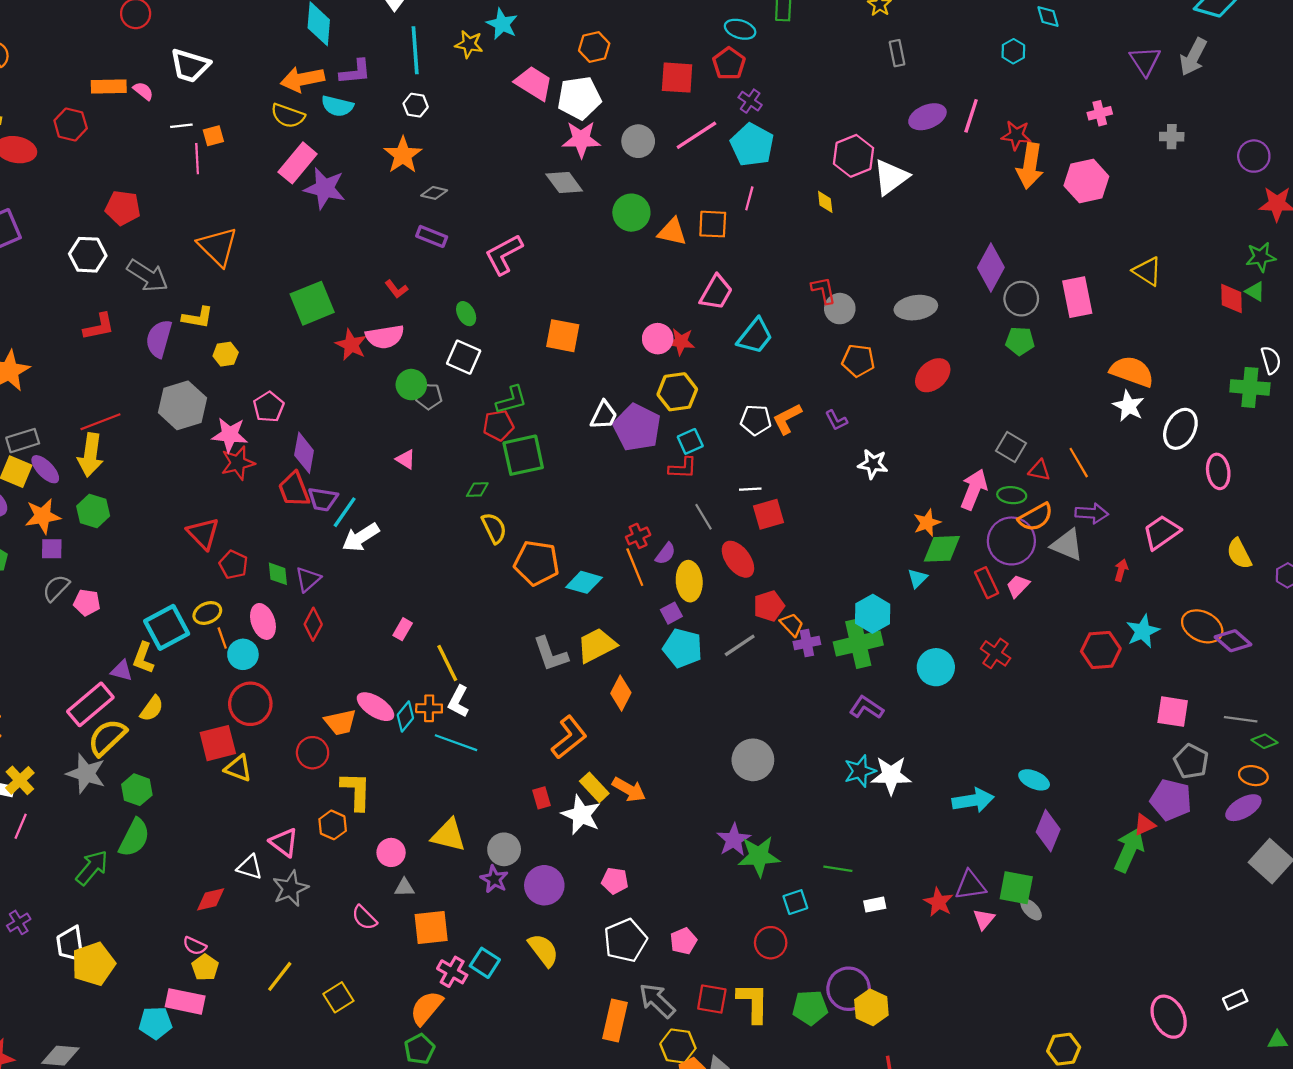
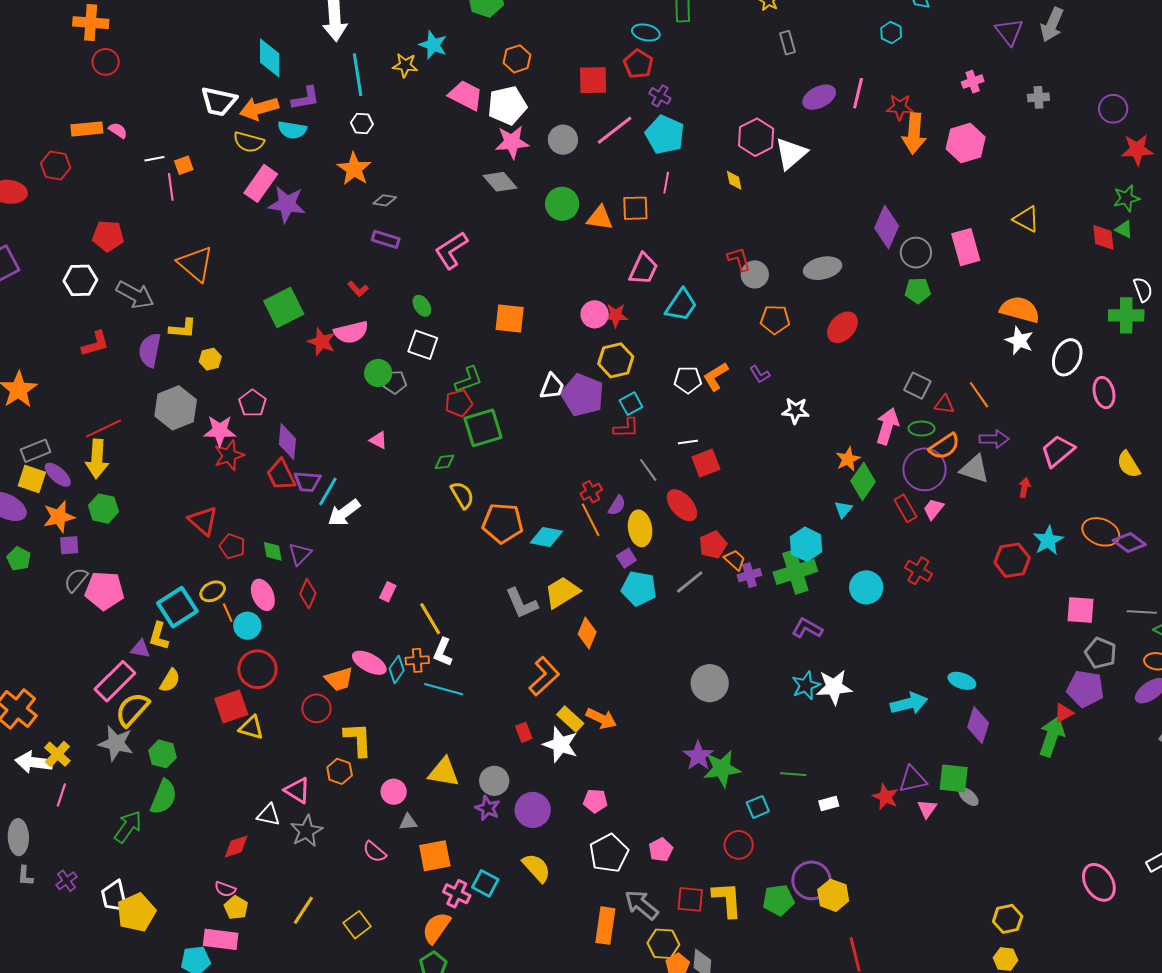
white trapezoid: (190, 66) -> (219, 101), moved
green diamond: (942, 549) -> (863, 481), turned -48
pink pentagon: (87, 602) -> (104, 591), size x1.6

